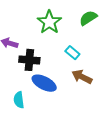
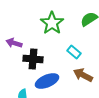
blue ellipse: (44, 83) -> (47, 81), turned -50

